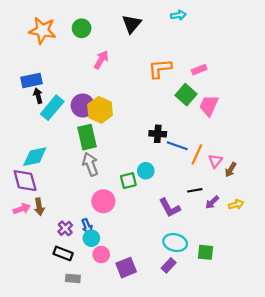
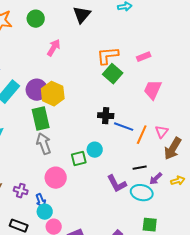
green square: (186, 95) -> (113, 74), moved
pink triangle: (215, 161) -> (162, 132), moved
brown arrow: (231, 170) -> (173, 149), size x1.6
purple cross: (65, 228) -> (21, 191), moved, turned -32
cyan ellipse: (175, 243) -> (142, 193), moved

